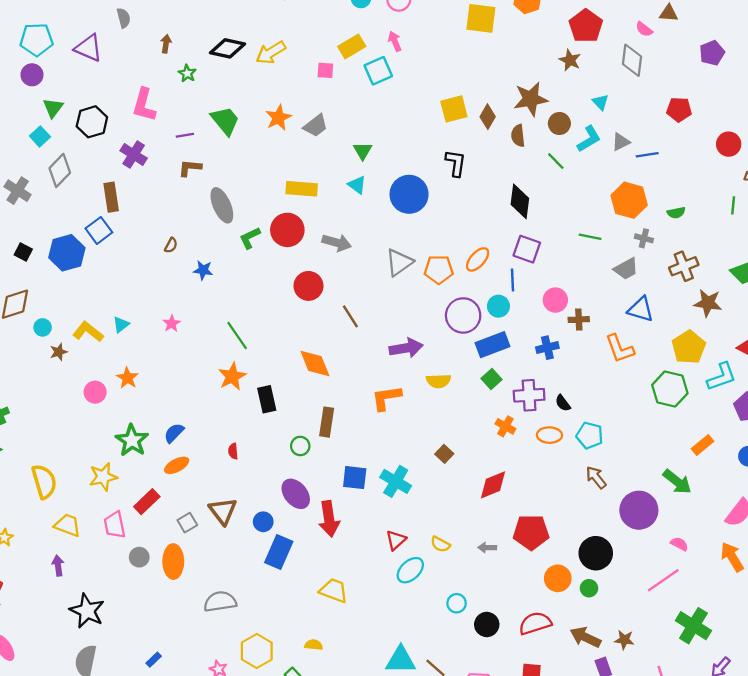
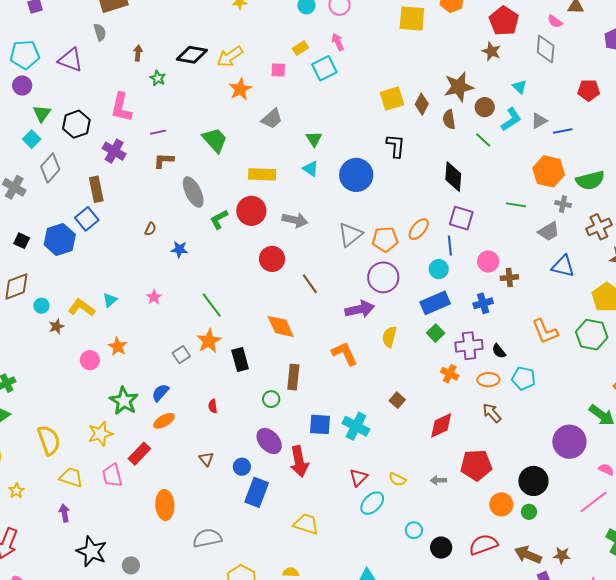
yellow rectangle: (352, 46) -> (300, 48), size x0.7
orange star: (278, 118) -> (240, 89), moved
green trapezoid: (225, 121) -> (215, 140), moved
green semicircle: (676, 213) -> (590, 180), size x1.8
purple circle: (463, 315) -> (383, 277), moved
orange L-shape: (620, 349) -> (545, 331), moved
yellow semicircle: (439, 381) -> (389, 337), turned 110
orange L-shape: (386, 398) -> (344, 354), turned 76
brown arrow: (596, 477) -> (492, 413), moved
brown triangle: (223, 511) -> (206, 459), size x0.6
gray square: (187, 523) -> (181, 355), moved
gray circle: (139, 557) -> (131, 565), moved

